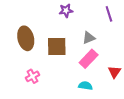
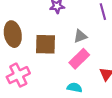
pink cross: (32, 76) -> (18, 75), size x1.5

